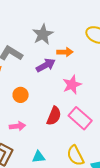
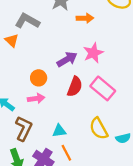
purple arrow: (46, 65) -> (67, 59), moved
orange circle: (21, 95) -> (39, 78), moved

